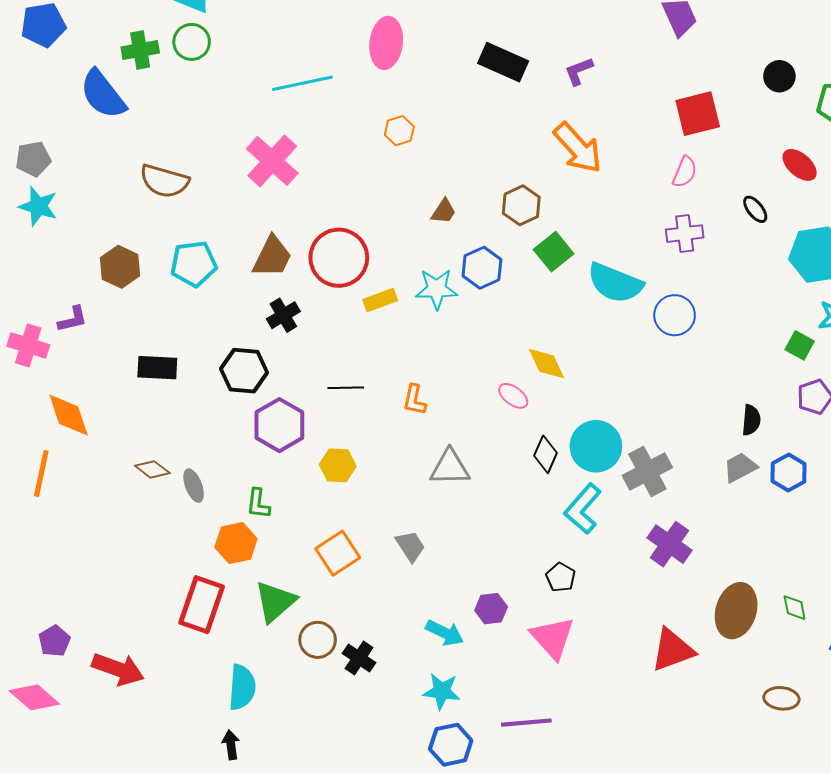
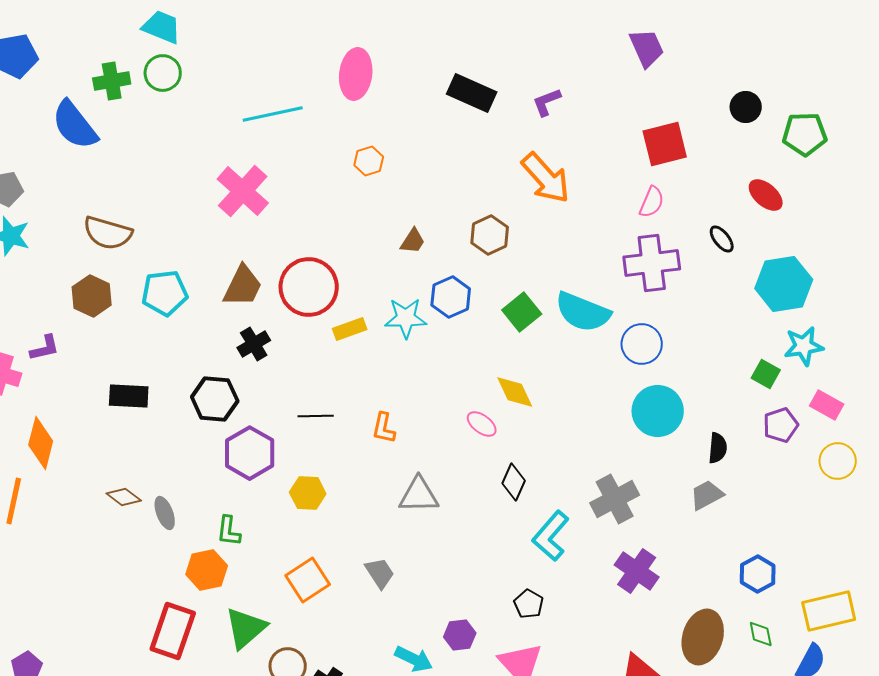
brown semicircle: (164, 181) -> (108, 233), moved
purple cross: (685, 234) -> (652, 263), size x1.5
green square: (554, 252) -> (522, 312), moved
orange diamond: (69, 415) -> (41, 443), turned 33
cyan circle: (596, 446) -> (658, 411), moved
blue hexagon: (788, 472) -> (758, 574), moved

